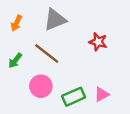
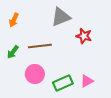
gray triangle: (55, 20) -> (61, 17), moved
brown line: (47, 53) -> (40, 46), turned -45

